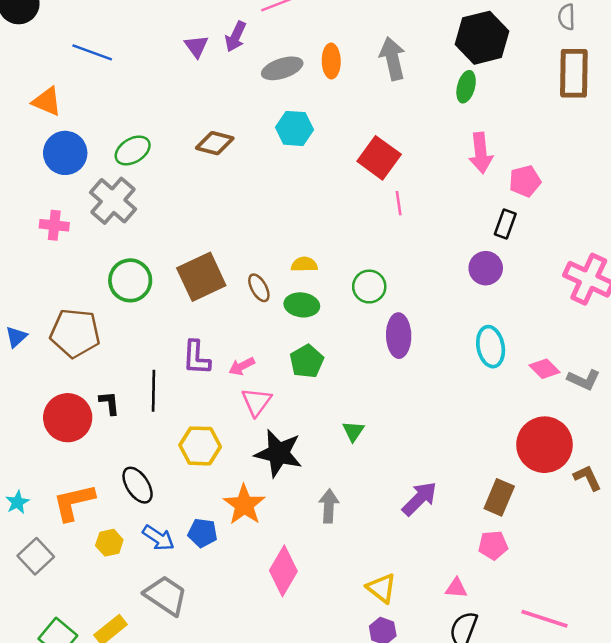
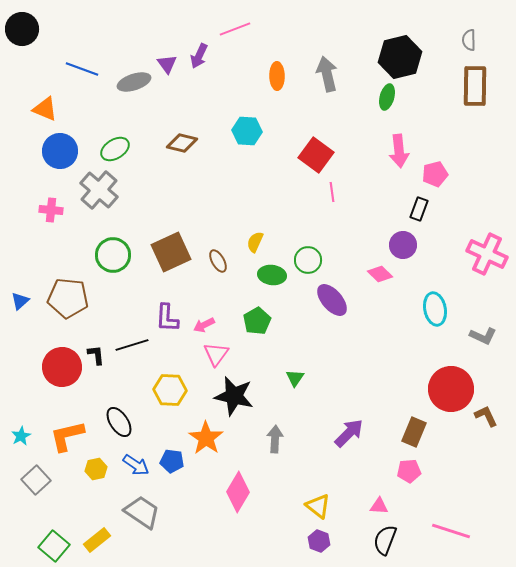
gray ellipse: (282, 68) -> (134, 82), moved
yellow semicircle: (304, 264) -> (255, 242), turned -65
green ellipse: (302, 305) -> (272, 275), moved
purple ellipse: (399, 336) -> (332, 300), turned -40
cyan ellipse: (491, 347) -> (435, 309), moved
pink diamond: (545, 369) -> (380, 274), moved
black line: (153, 391) -> (132, 345), turned 72

